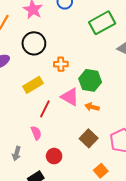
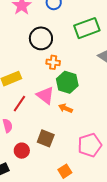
black circle: (34, 43) -> (41, 38), moved
orange cross: (61, 64) -> (53, 62), moved
brown square: (89, 138) -> (46, 138), moved, turned -30

